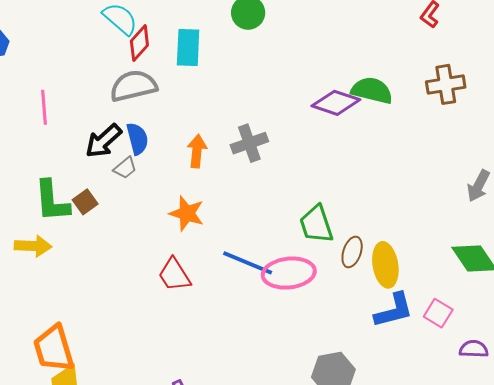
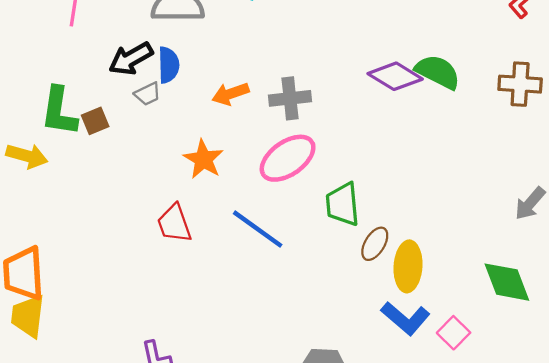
orange arrow: (197, 151) -> (230, 94), turned -128
pink ellipse: (289, 273) -> (288, 158), moved, turned -42
blue L-shape: (394, 310) -> (406, 318), turned 42

